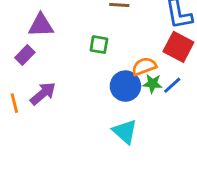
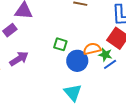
green square: (99, 45) -> (60, 44), moved
green star: (152, 84) -> (105, 55), moved

